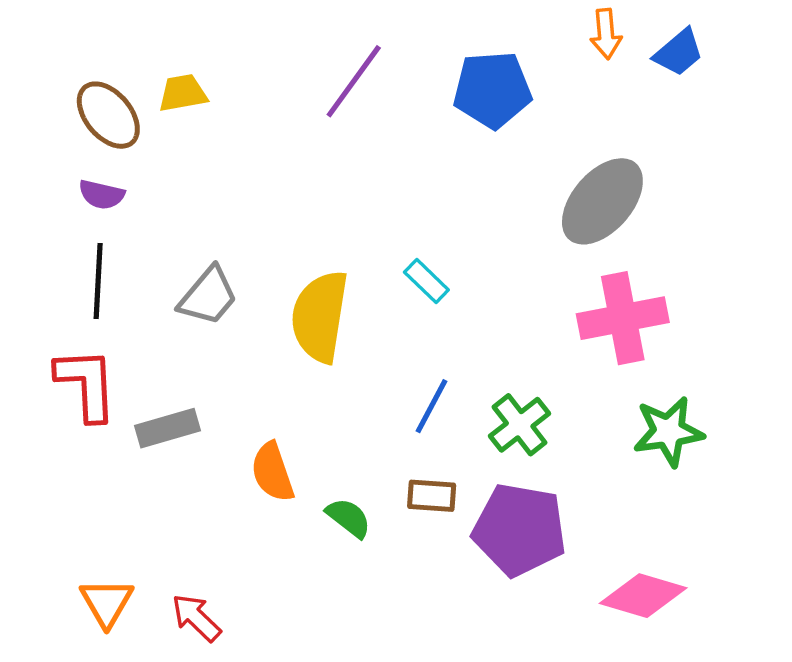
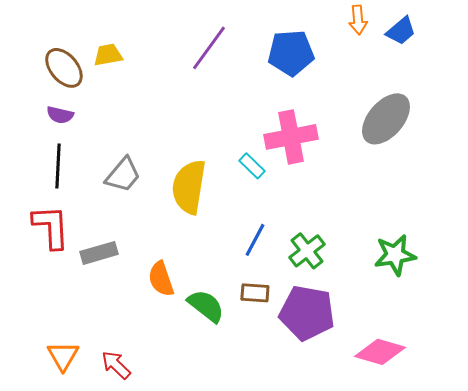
gray ellipse: (602, 201) -> (386, 119), moved
pink cross: (623, 318) -> (291, 137), moved
green semicircle: (349, 518) -> (206, 306), size x1.4

